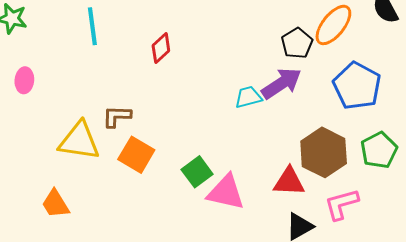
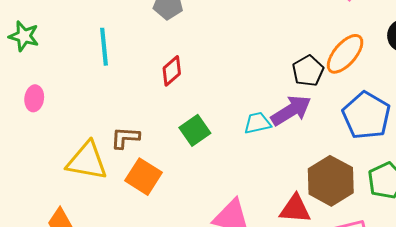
green square: (197, 172) -> (195, 130), moved

